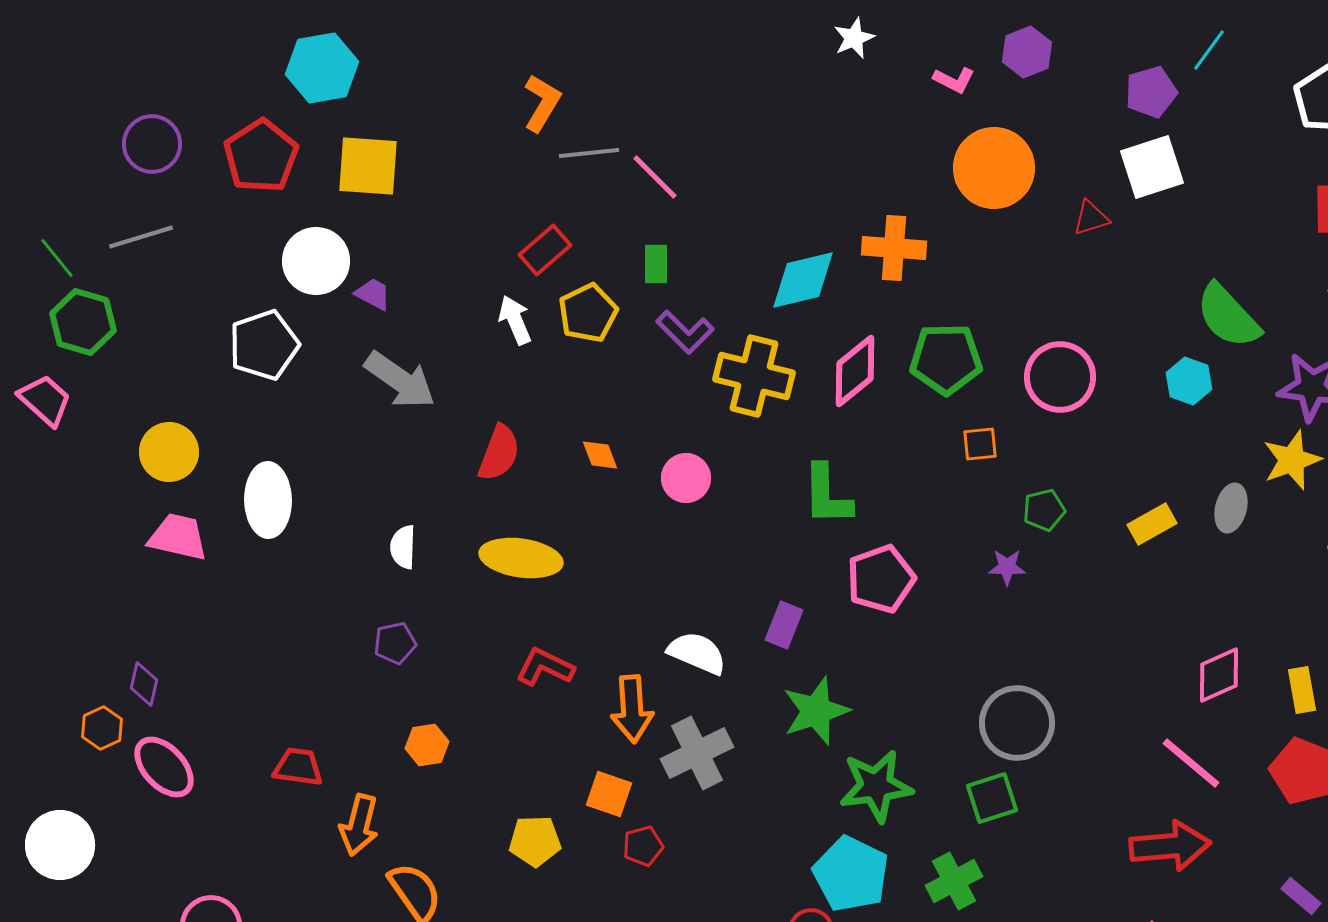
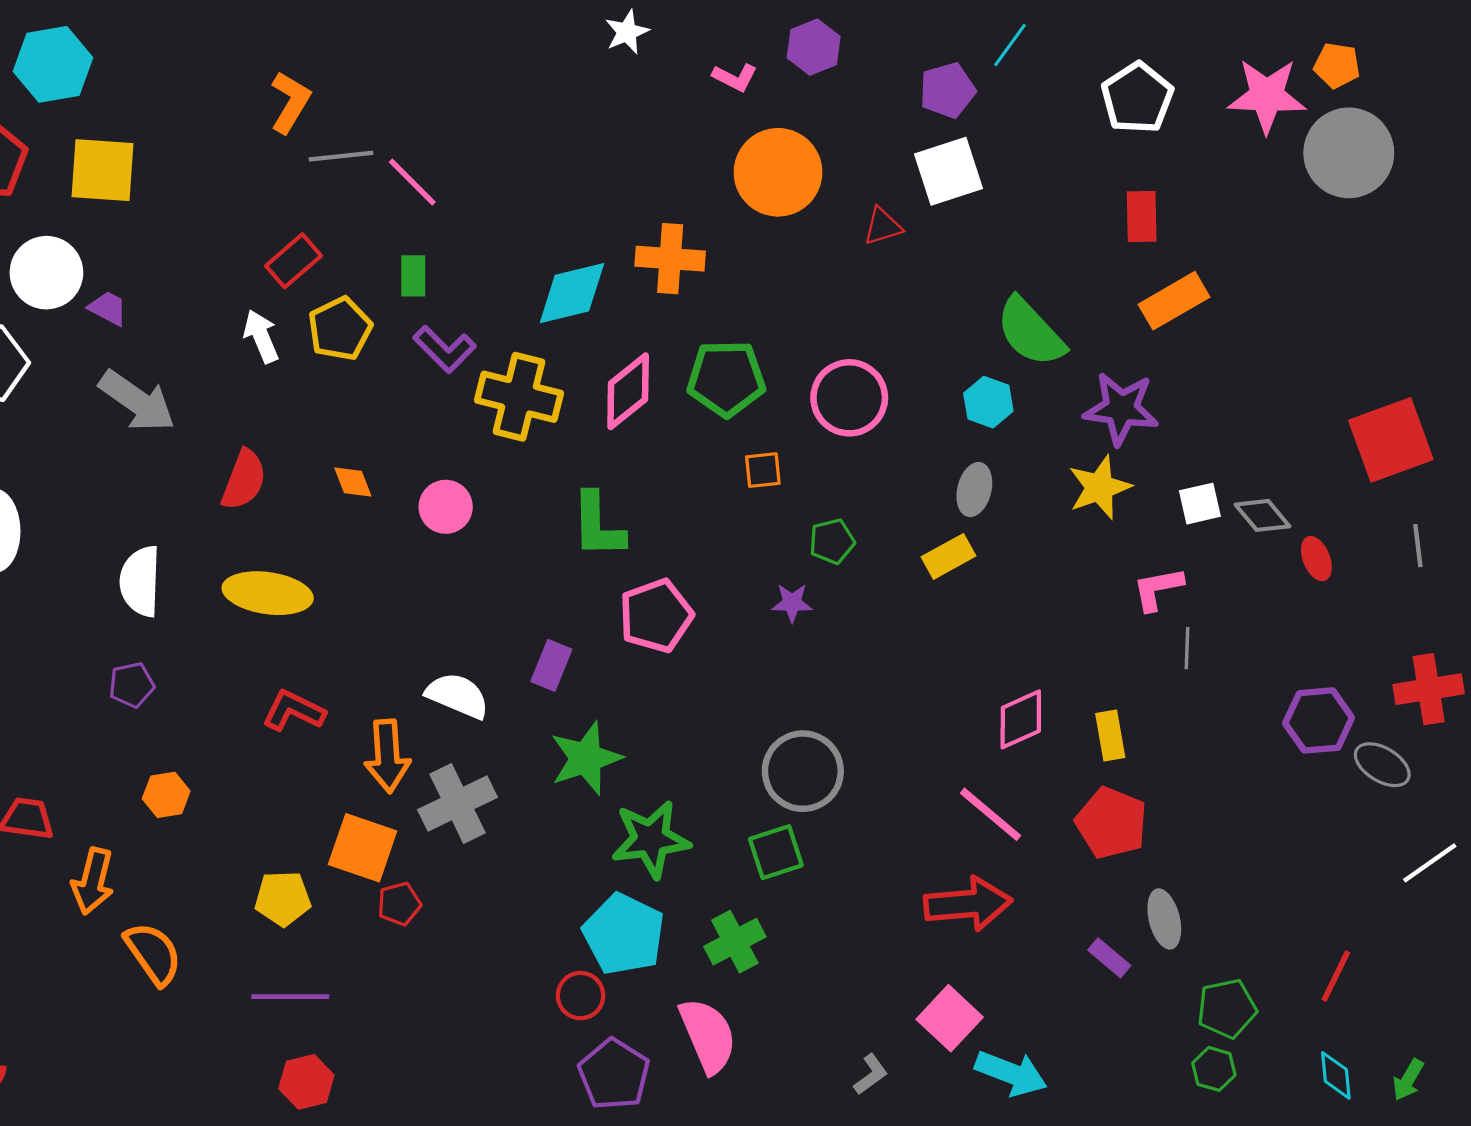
gray ellipse: (1231, 508) -> (974, 490), moved
white semicircle: (403, 547) -> (140, 581), size x1.5
orange square: (609, 794) -> (363, 848), size x1.4

